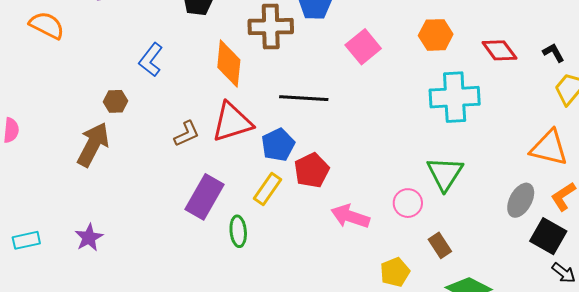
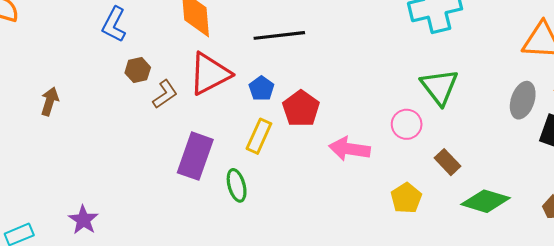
brown hexagon: (115, 101) -> (138, 70), moved
brown arrow: (93, 144) -> (50, 101), moved, size x0.6
blue pentagon: (278, 145) -> (261, 89), size x0.7

